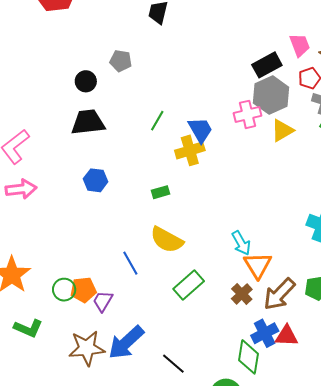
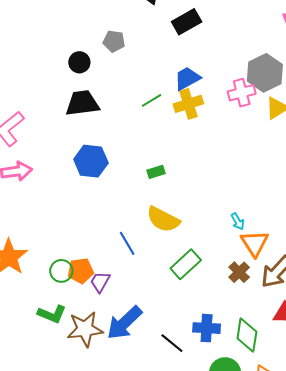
black rectangle: (267, 65) -> (187, 22), moved
green line: (157, 121) -> (152, 100), turned 30
blue trapezoid: (200, 130) -> (187, 78), moved, turned -88
yellow cross: (190, 150) -> (188, 104), moved
blue hexagon: (96, 180) -> (91, 161), size x1.4
cyan arrow: (241, 243) -> (238, 221), size x0.7
green L-shape: (28, 328) -> (52, 314), moved
blue cross: (265, 333) -> (207, 328), moved, turned 32

